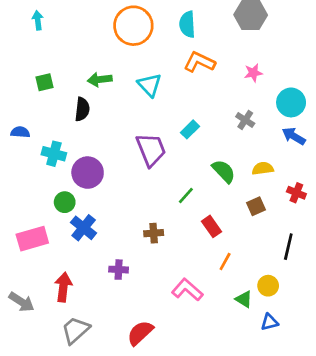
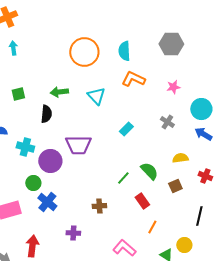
purple trapezoid: (151, 150) -> (78, 145), moved, turned 112
green semicircle: (224, 171) -> (149, 171), moved

